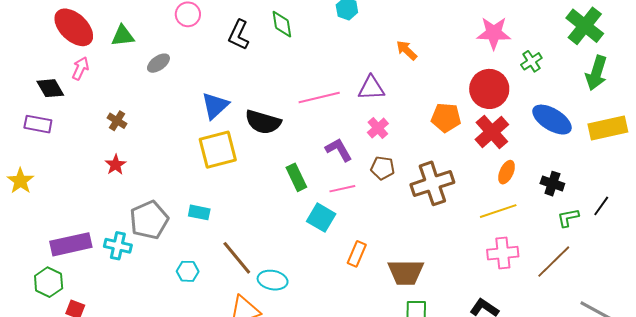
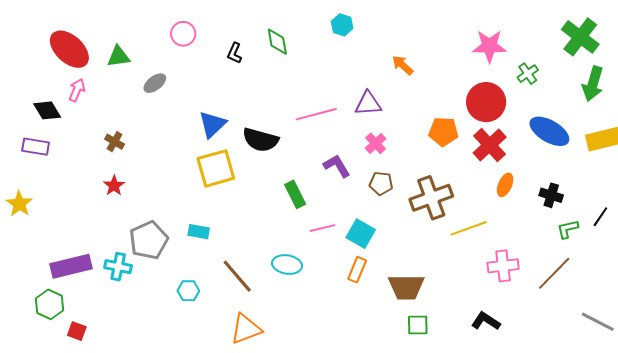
black L-shape: (239, 35) -> (234, 53), size x0.7
pink line: (342, 189) -> (323, 228), moved
yellow line: (498, 211) -> (469, 228), moved
cyan square: (321, 218) -> (361, 234), moved
cyan ellipse: (273, 280) -> (287, 265), moved

